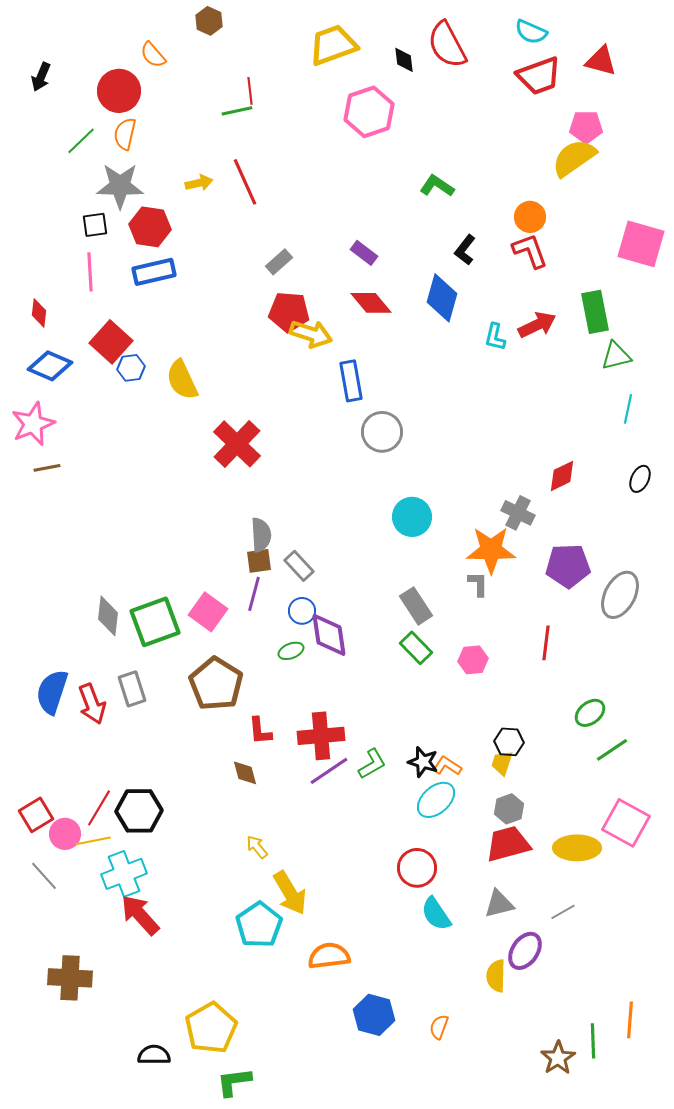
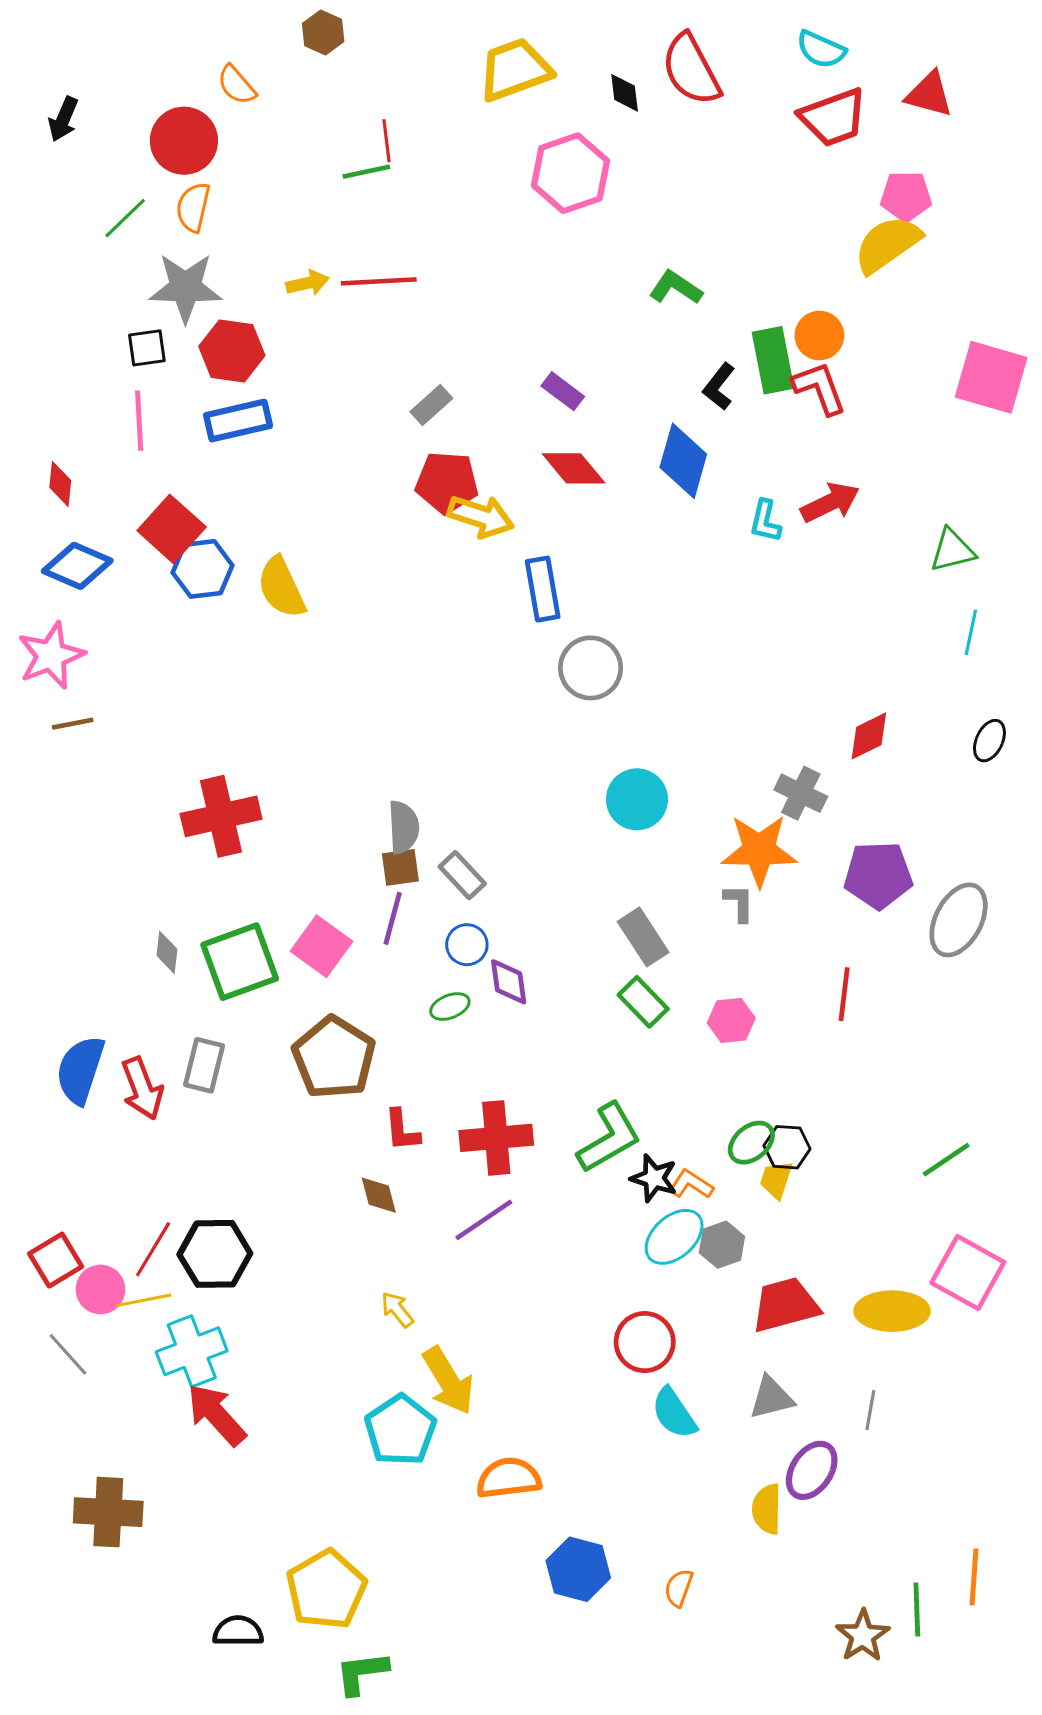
red line: (245, 182) -> (379, 281), turned -69
green rectangle: (595, 312) -> (773, 360), moved
blue hexagon: (131, 368) -> (203, 569), size x1.4
red cross: (237, 444) -> (221, 816), moved, turned 33
gray diamond: (108, 616) -> (167, 952), size x0.7
purple diamond: (329, 635) -> (509, 982), size x0.7
gray rectangle: (132, 689) -> (204, 1065), turned 32
green ellipse: (590, 713) -> (751, 1143), moved
green L-shape: (372, 764) -> (609, 1138), moved, size x1.5
purple line: (329, 771) -> (484, 1220), moved
gray hexagon: (509, 809) -> (722, 1245), moved
gray line: (563, 912) -> (870, 1410), turned -50

